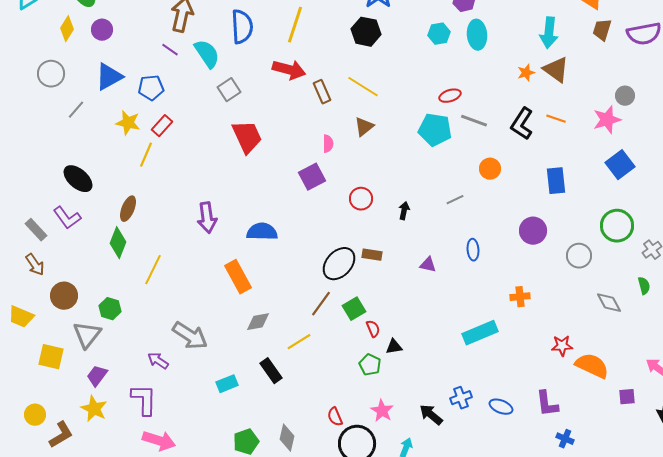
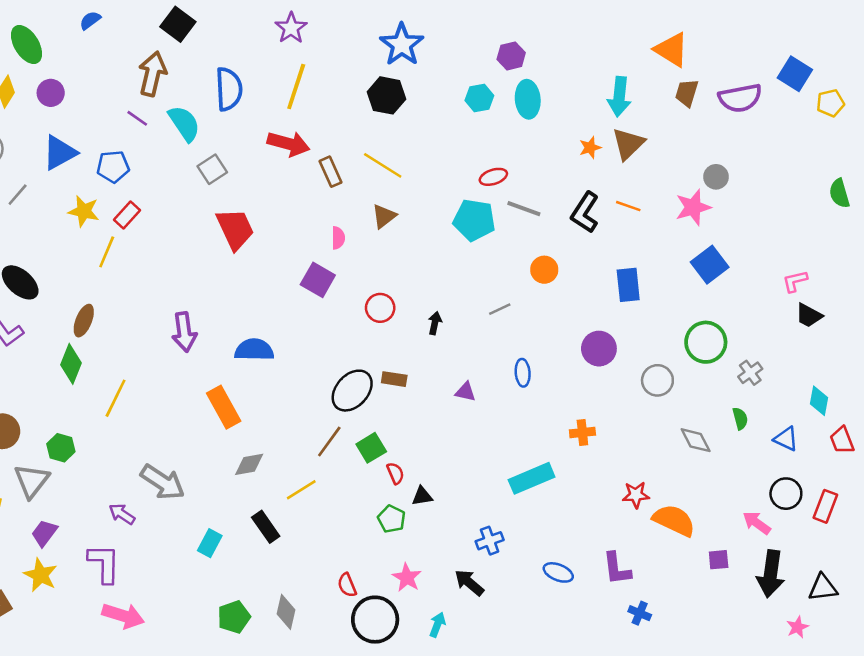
brown triangle: (556, 70) -> (628, 144), turned 40
purple square: (312, 177) -> (318, 280), turned -32
cyan rectangle: (227, 384) -> (210, 543), turned -40
blue cross: (461, 398) -> (490, 541), moved

